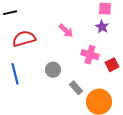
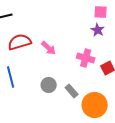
pink arrow: (66, 31) -> (49, 48), moved
gray circle: (53, 70) -> (49, 85), moved

